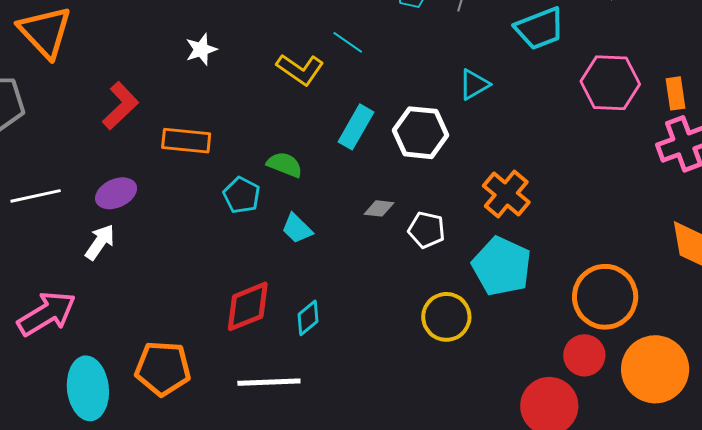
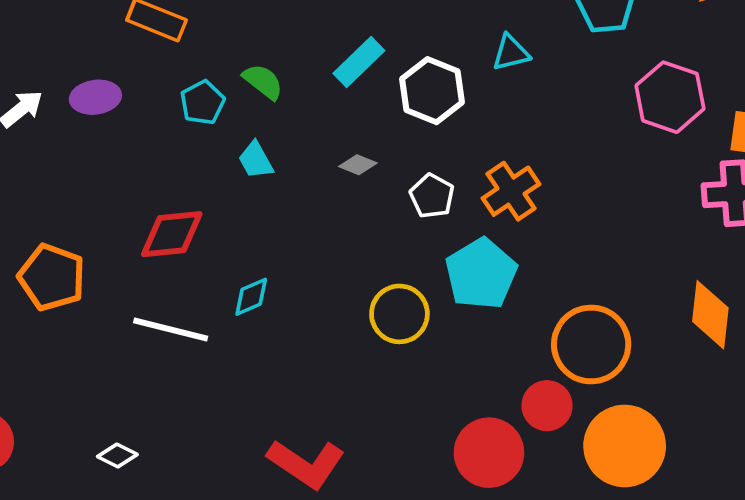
purple ellipse: (116, 193) -> (95, 97), moved
white pentagon: (427, 230) -> (432, 196), moved
cyan diamond: (308, 318) -> (251, 297), moved

